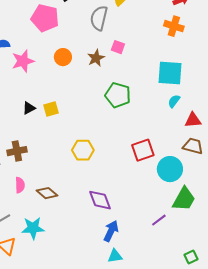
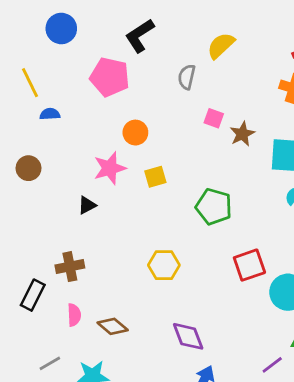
gray semicircle: (99, 18) -> (187, 77), size x0.7
brown star: (96, 58) -> (242, 134), moved
pink star: (23, 61) -> (110, 168), moved
green pentagon: (118, 95) -> (214, 207), moved
yellow square: (51, 109) -> (155, 177), moved

